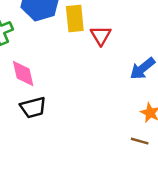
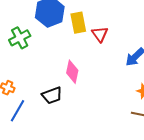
pink diamond: (23, 74) -> (72, 72), moved, turned 30

